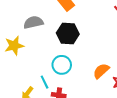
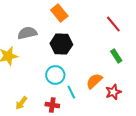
cyan line: (45, 82) -> (71, 92), moved

